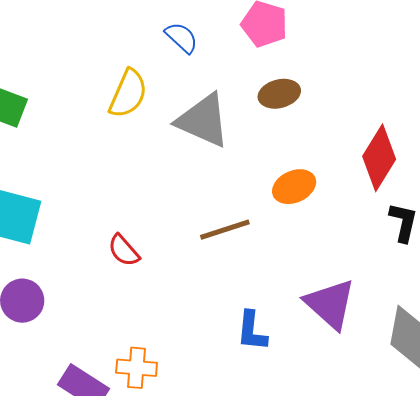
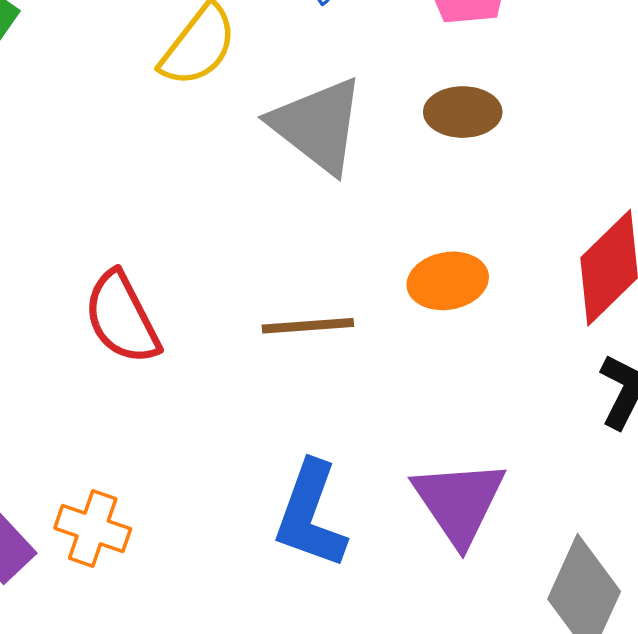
red semicircle: (124, 250) -> (122, 318), size x1.5
blue L-shape: (252, 331) -> (310, 515), size x1.4

